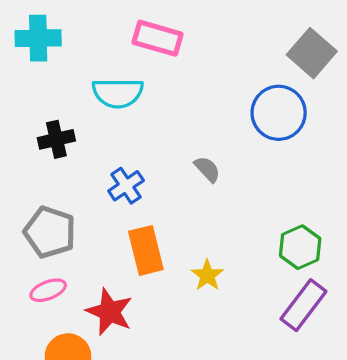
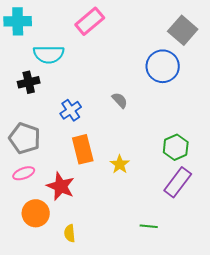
pink rectangle: (158, 38) -> (90, 21), turned -56
cyan semicircle: (118, 93) -> (49, 54), moved

